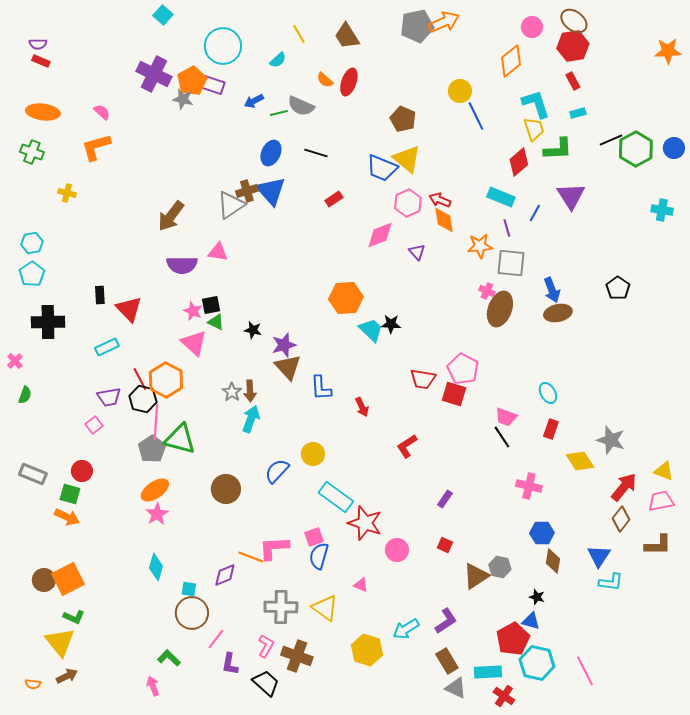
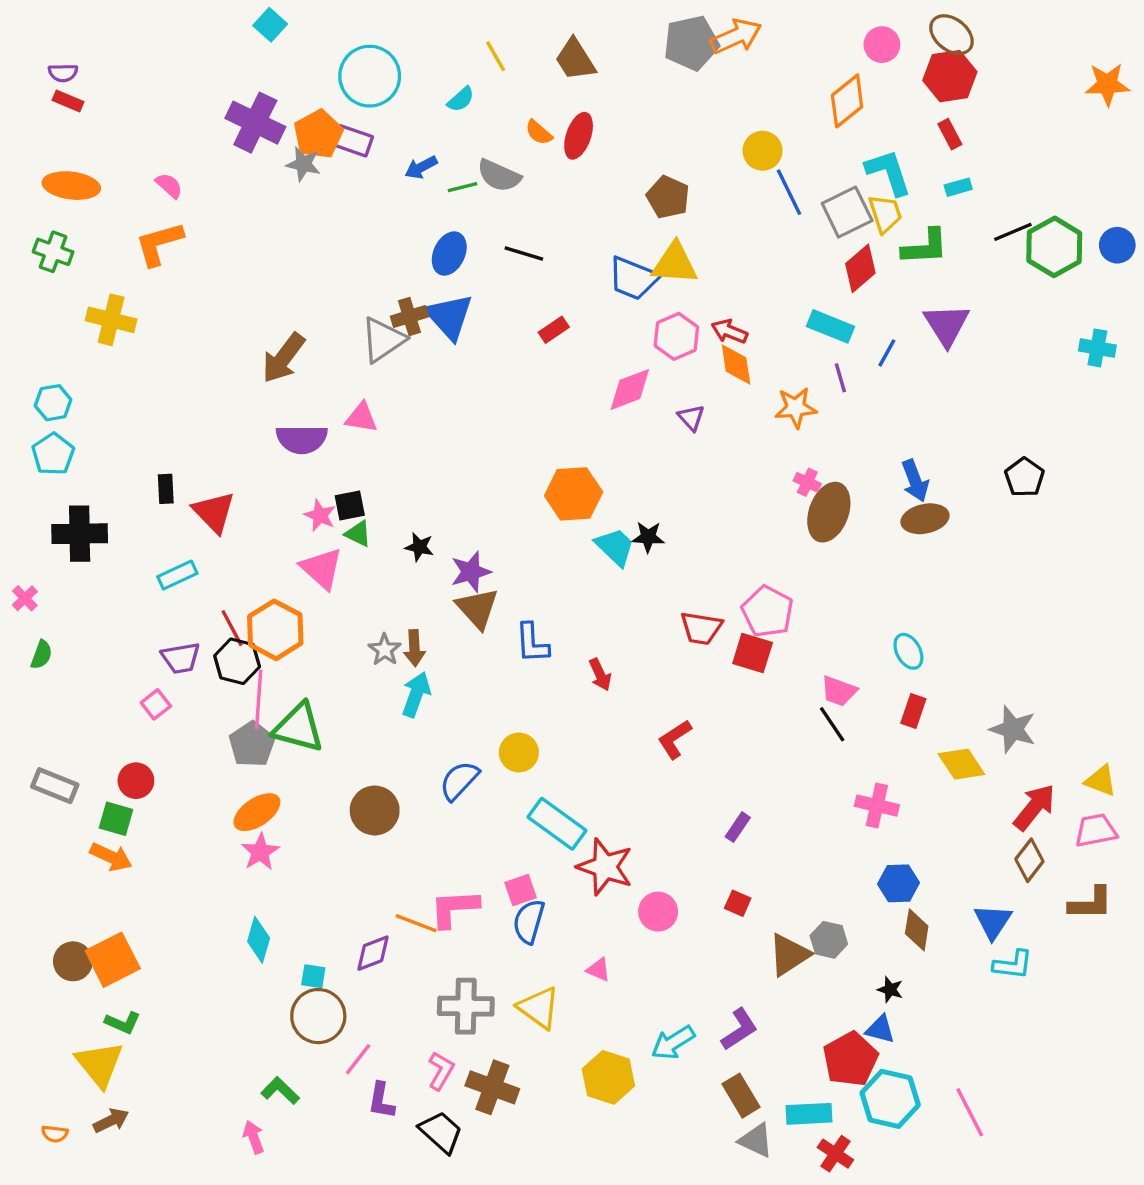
yellow triangle: (407, 159) -> (675, 263), turned -36
yellow cross: (67, 193) -> (111, 320), size x1.6
gray square: (511, 263) -> (847, 212), moved, turned -32

